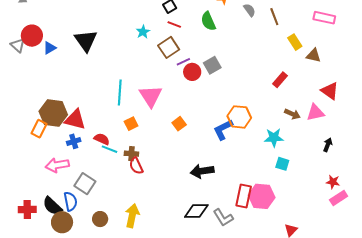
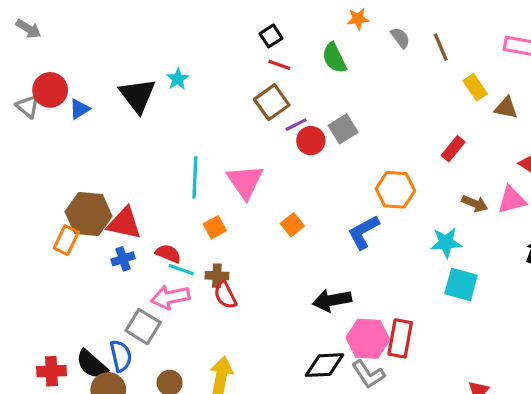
cyan star: (143, 32) -> (178, 79), moved
orange hexagon: (239, 117) -> (395, 190), moved
cyan square: (282, 164) -> (461, 284), size x1.5
pink arrow: (57, 165) -> (170, 297), moved
pink hexagon: (262, 196) -> (368, 339), moved

